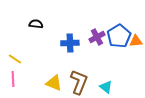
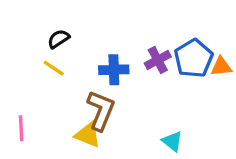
black semicircle: (36, 24) -> (59, 39), turned -40
yellow line: (15, 59) -> (54, 68), moved
brown L-shape: (79, 82) -> (101, 110), moved

